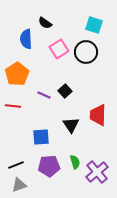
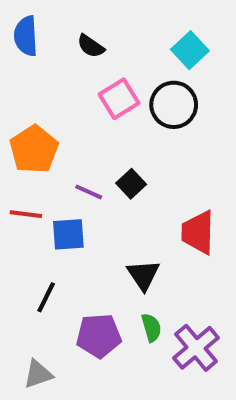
cyan square: (94, 25) -> (190, 50), turned 30
blue semicircle: (26, 39) -> (26, 36), moved
black triangle: (71, 125) -> (143, 275), moved
blue square: (41, 137) -> (68, 234), moved
black line: (16, 165) -> (46, 297), moved, turned -42

